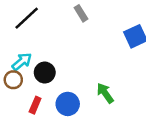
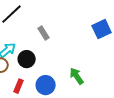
gray rectangle: (81, 13) -> (44, 33), moved

